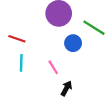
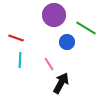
black arrow: (66, 88) -> (61, 83), size x1.5

